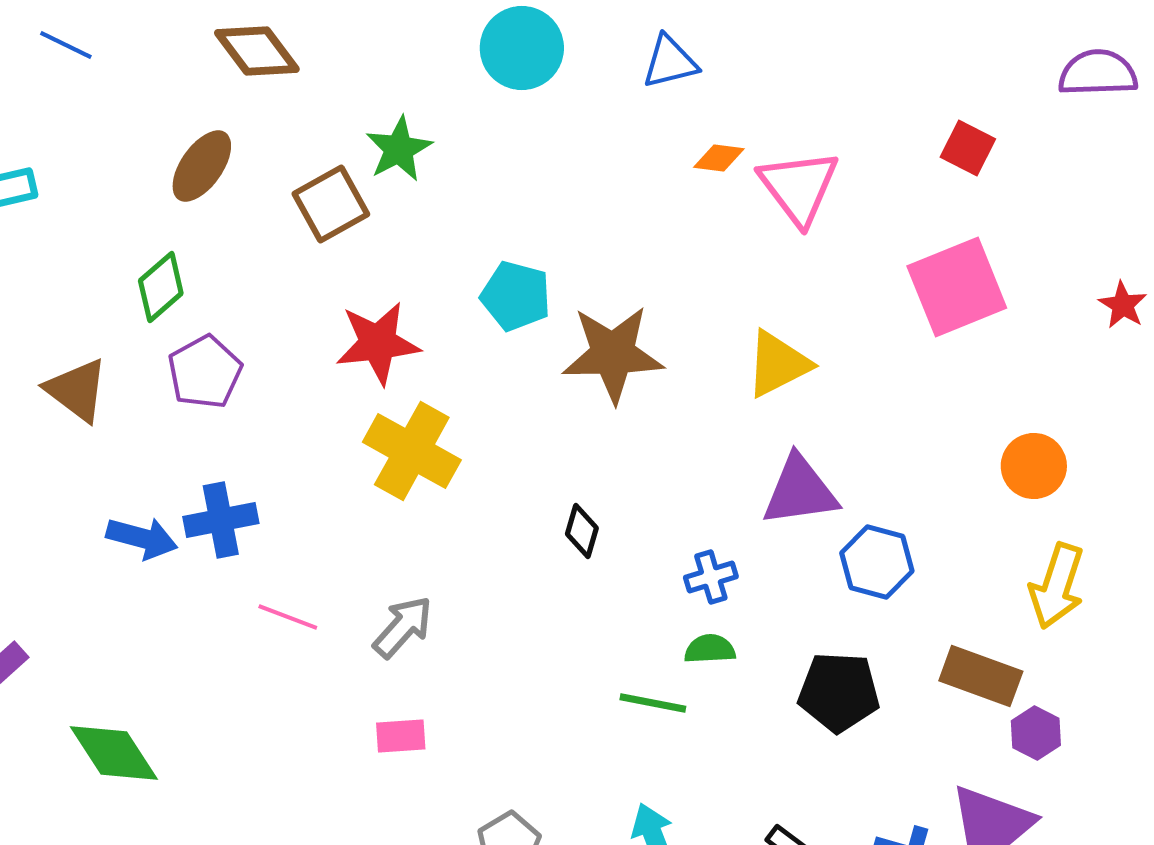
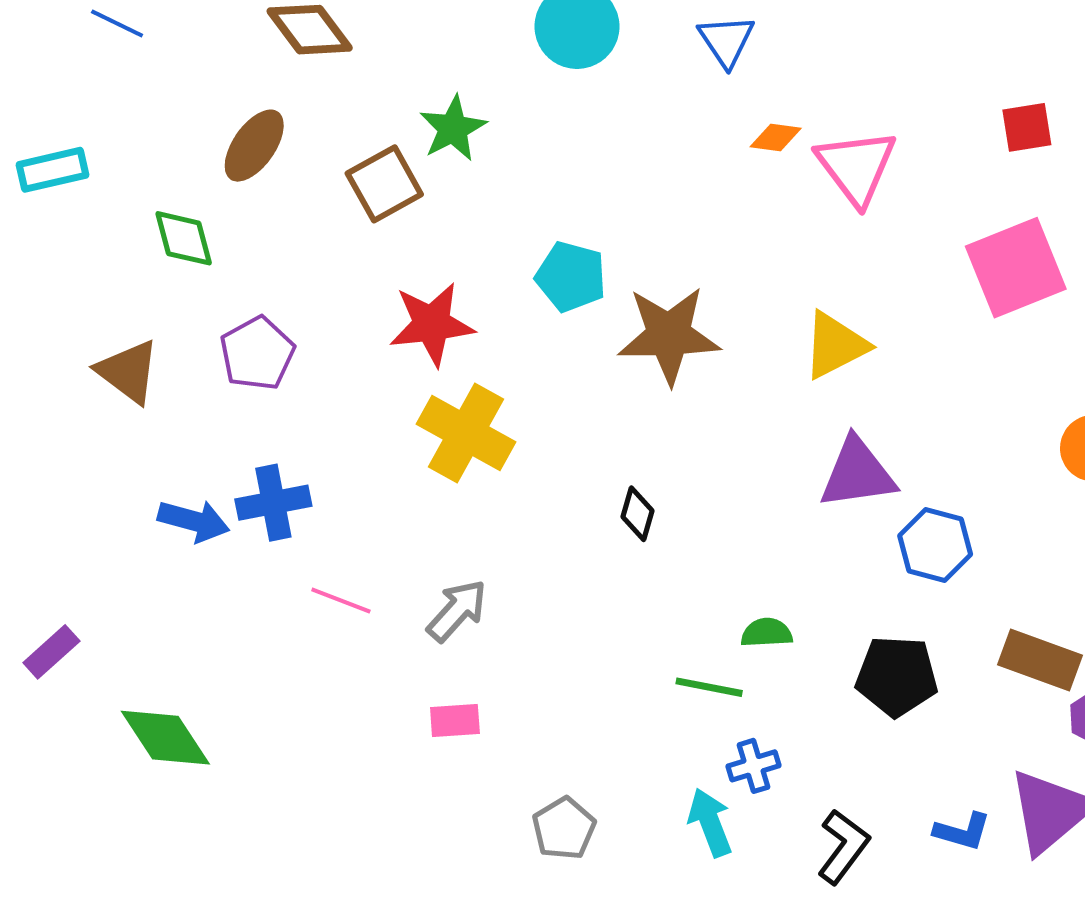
blue triangle: (670, 62) -> (726, 41), turned -50
red square: (968, 148) -> (1027, 127), turned -36
green diamond: (161, 287) -> (184, 238), moved, turned -64
blue cross: (711, 577) -> (753, 766), moved

